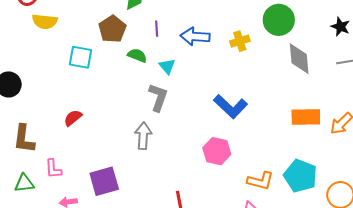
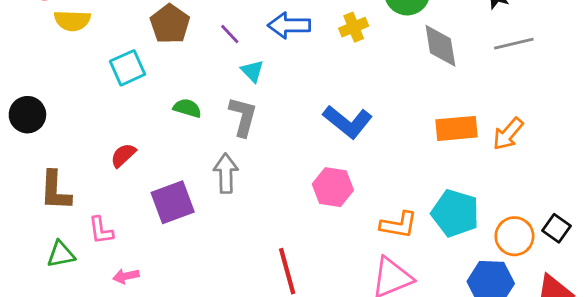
purple line: (157, 29) -> (230, 34), moved, turned -35
green semicircle: (137, 55) -> (187, 108), moved
cyan square: (81, 57) -> (127, 68), turned -30
purple square: (104, 181) -> (173, 202), moved

